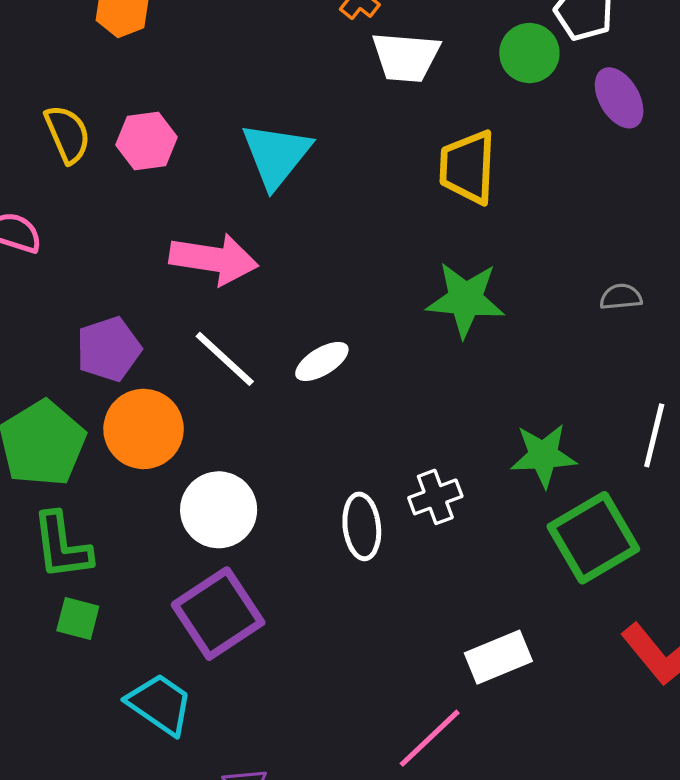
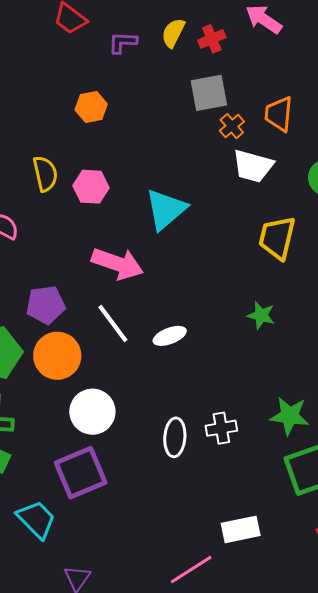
green star: (465, 299) -> (261, 315), size x0.6

